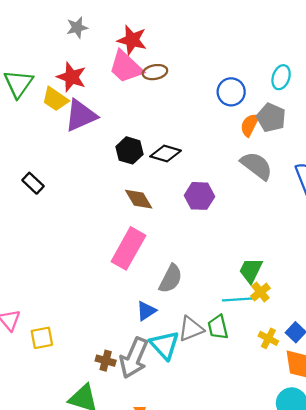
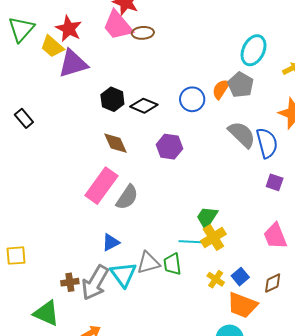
cyan ellipse: (281, 77) -> (254, 50), size x1.4
blue circle: (231, 92) -> (192, 99), moved
gray semicircle: (257, 166) -> (242, 134), moved
gray semicircle: (171, 279) -> (127, 197), moved
yellow cross: (260, 292) -> (213, 238), size x1.4
brown cross: (106, 361) -> (70, 282), turned -30

